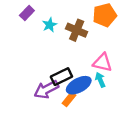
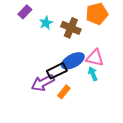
blue ellipse: (79, 85) -> (73, 61), moved

